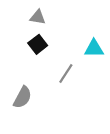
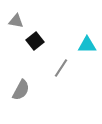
gray triangle: (38, 17) -> (16, 21), moved

